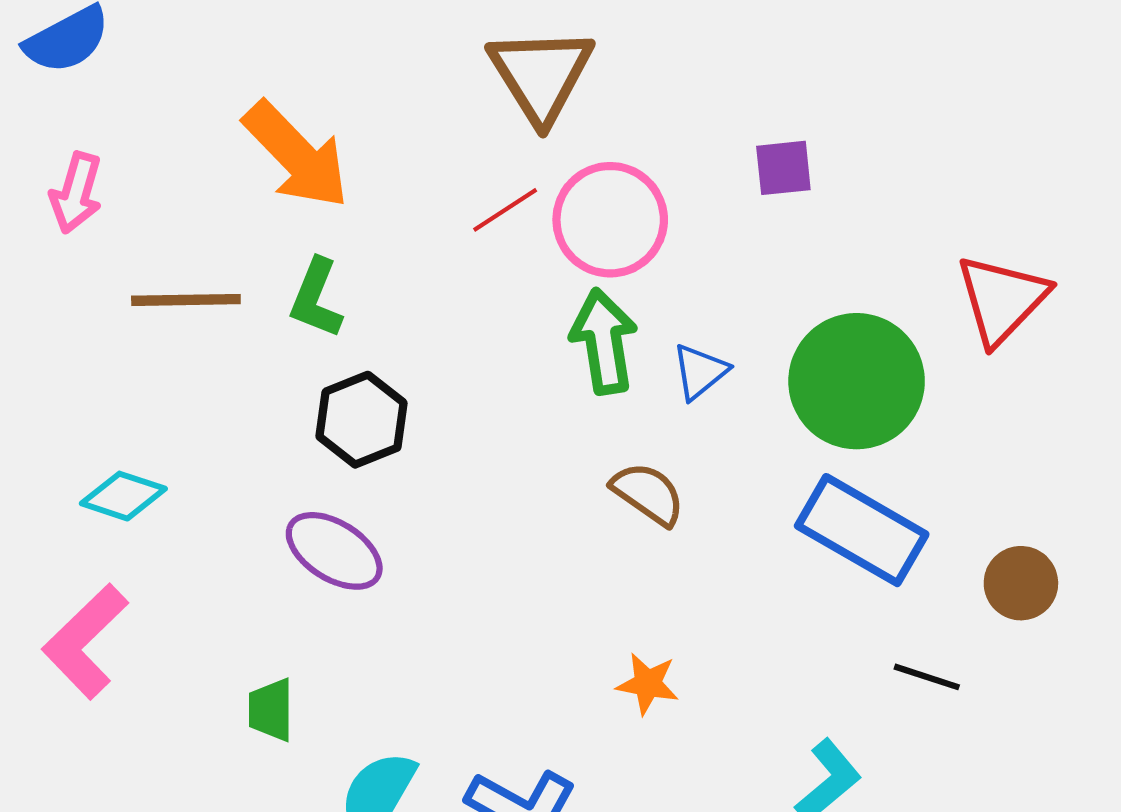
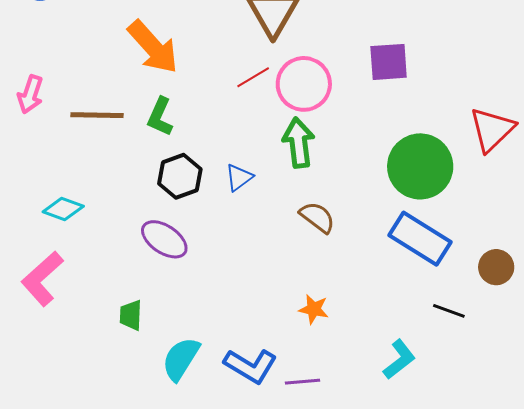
purple square: (783, 168) -> (389, 62), size x1.4
pink arrow: (76, 193) -> (30, 94), moved
blue triangle: (700, 372) -> (239, 178), moved

